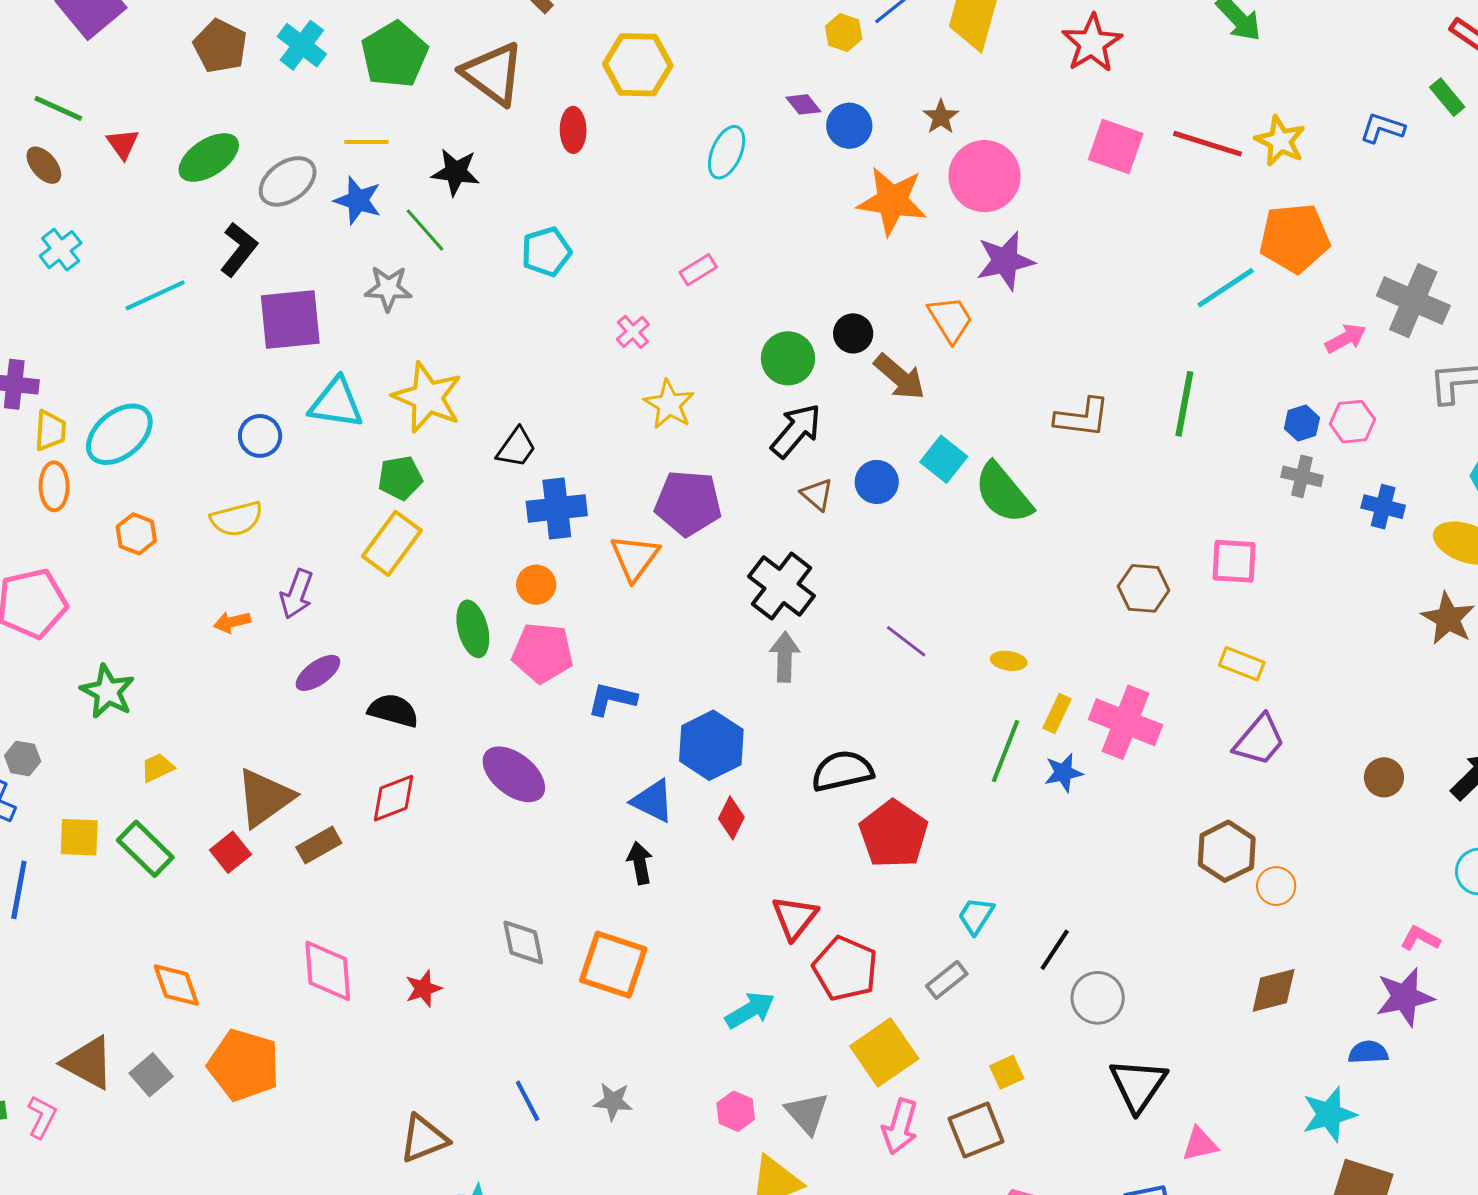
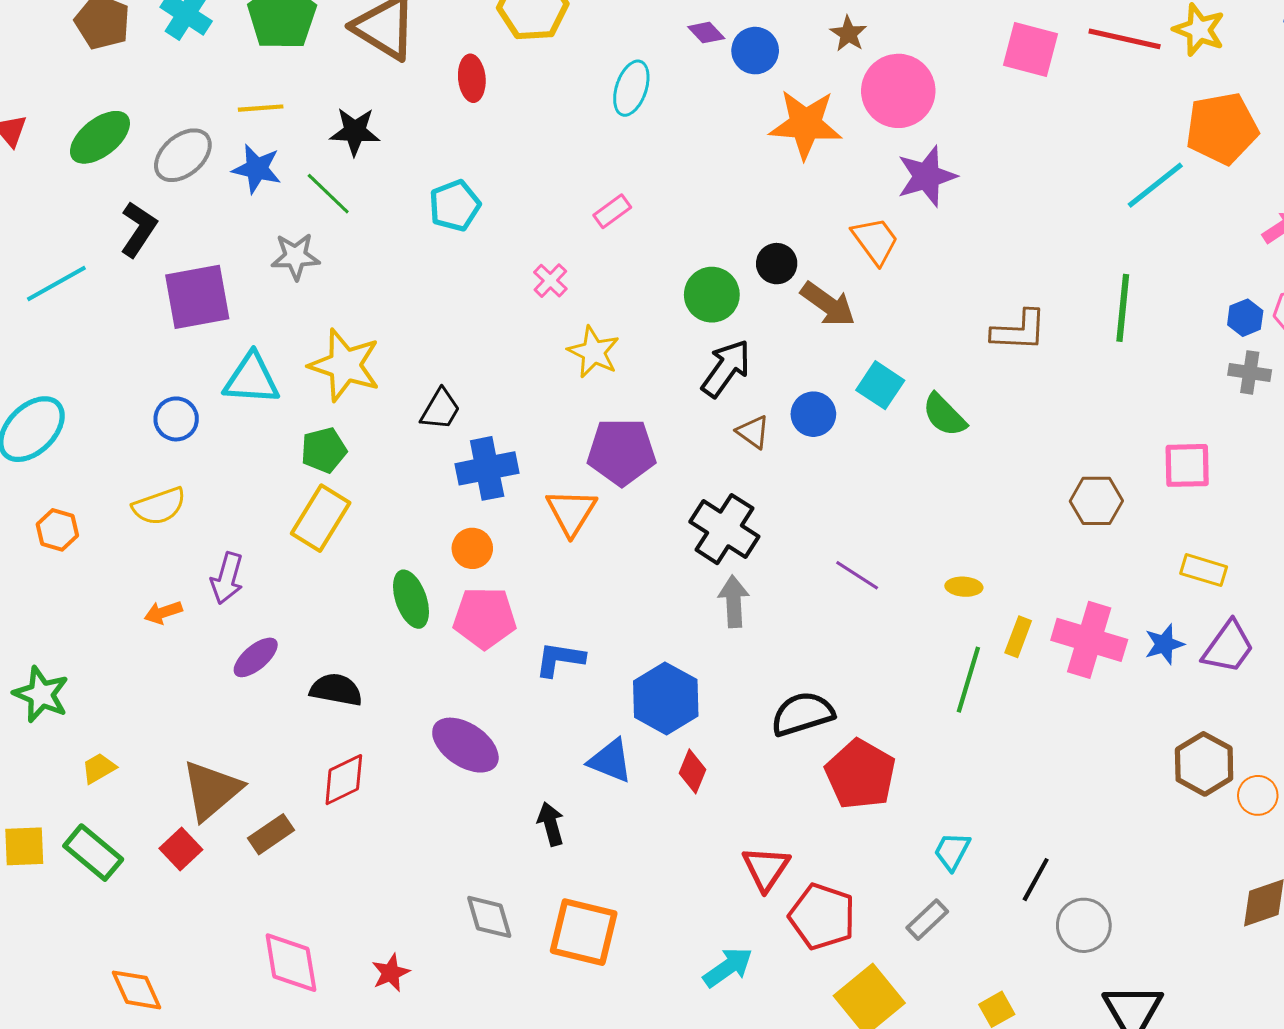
green semicircle: (1003, 493) -> (944, 415), size x0.7
blue star: (1064, 773) -> (1164, 644), moved
black arrow: (640, 863) -> (551, 824), moved

